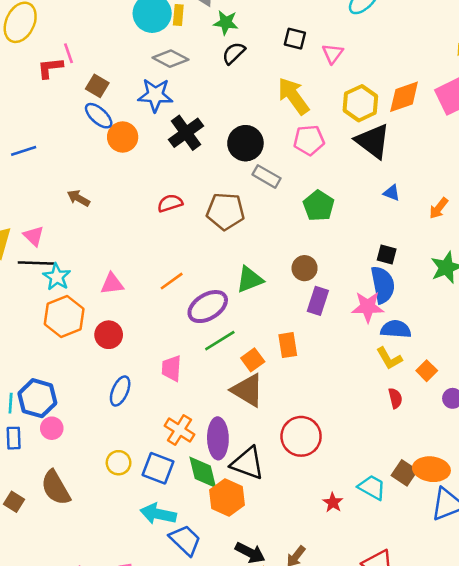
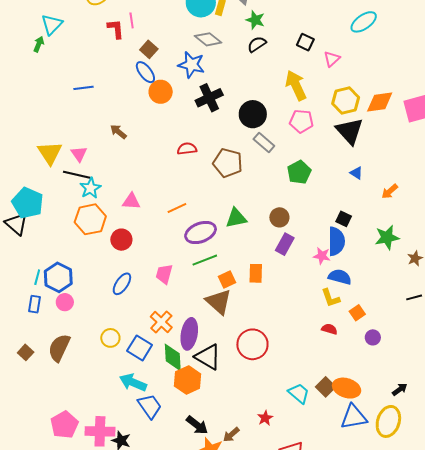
red L-shape: (50, 68) -> (116, 29), turned 80
pink star: (368, 307) -> (322, 256), size x0.7
red semicircle: (395, 398) -> (329, 329), turned -70
brown semicircle: (56, 488) -> (59, 348), turned 44
red star: (333, 503) -> (265, 418), moved

